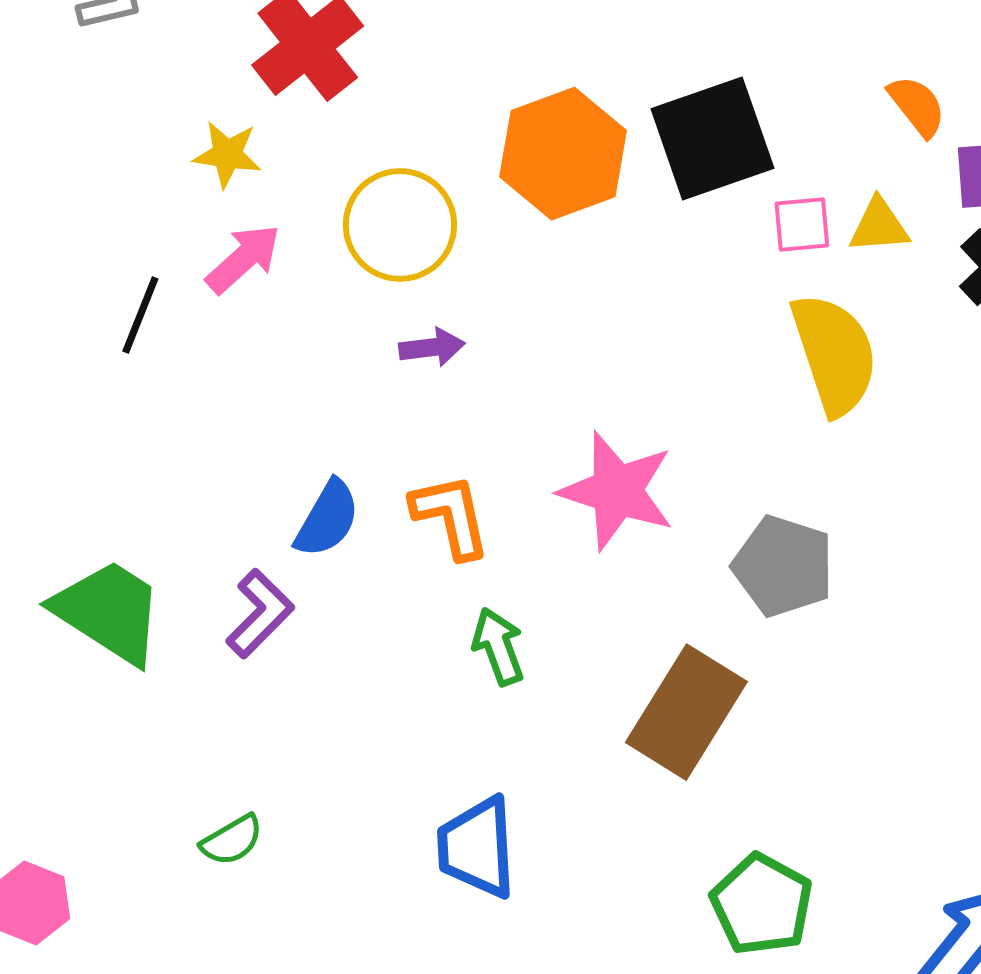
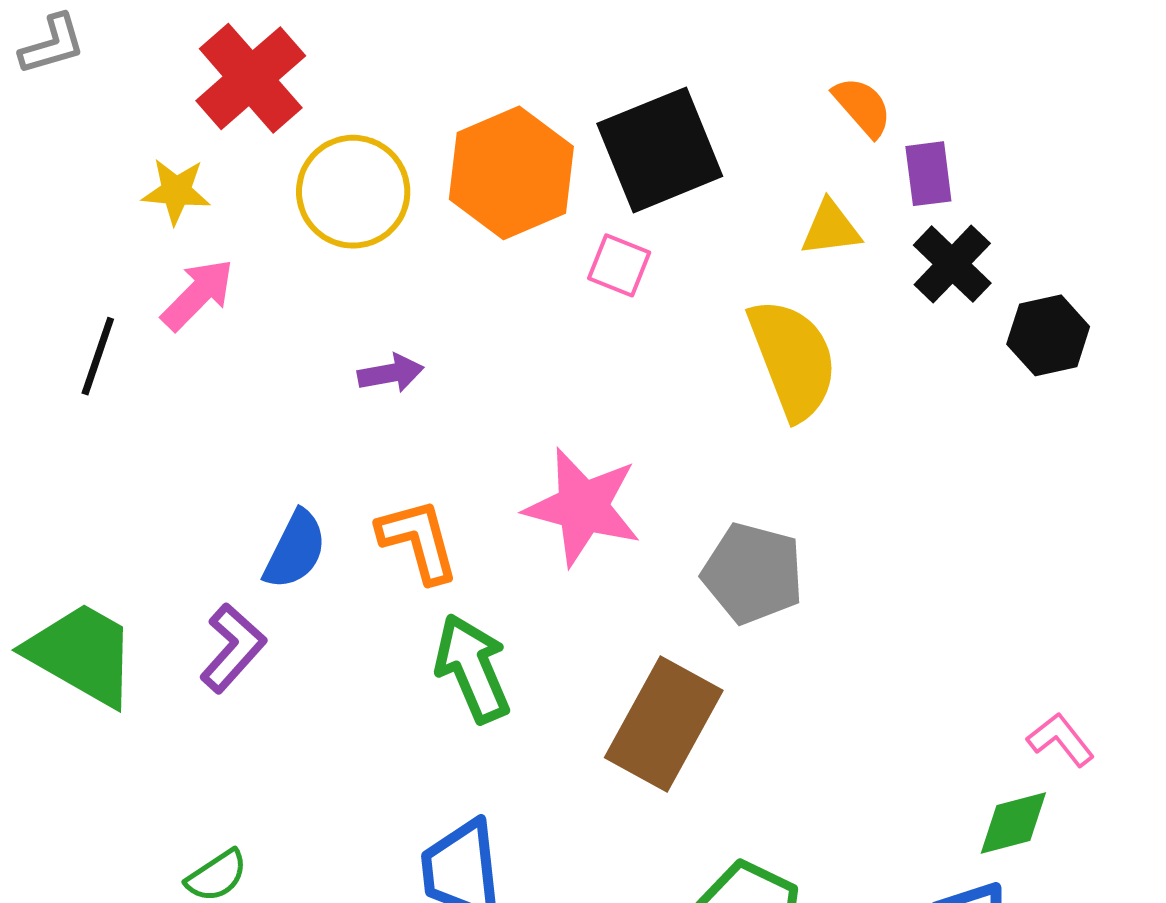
yellow circle: (400, 225) -> (353, 192), moved
pink square: (802, 225) -> (619, 265), moved, turned 30
green arrow: (498, 646) -> (473, 668), size x1.4

